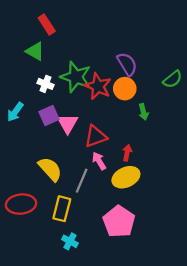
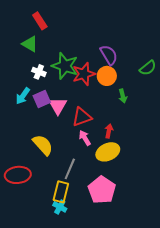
red star: (98, 86) -> (84, 74), turned 30
cyan arrow: (15, 112) -> (23, 96), moved
gray line: (82, 181) -> (70, 169), moved
yellow rectangle: (62, 209) -> (61, 192), moved

